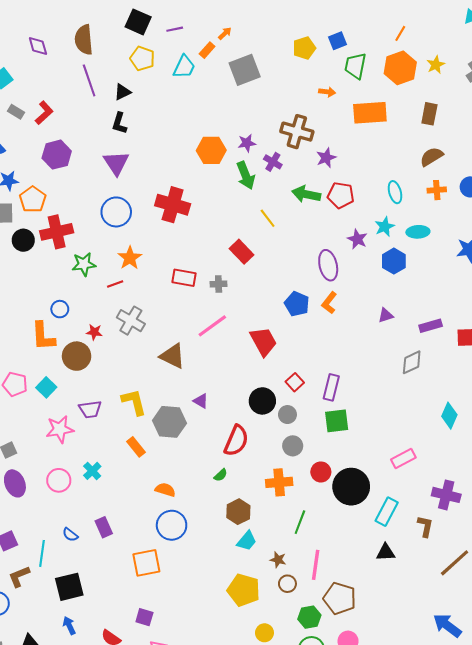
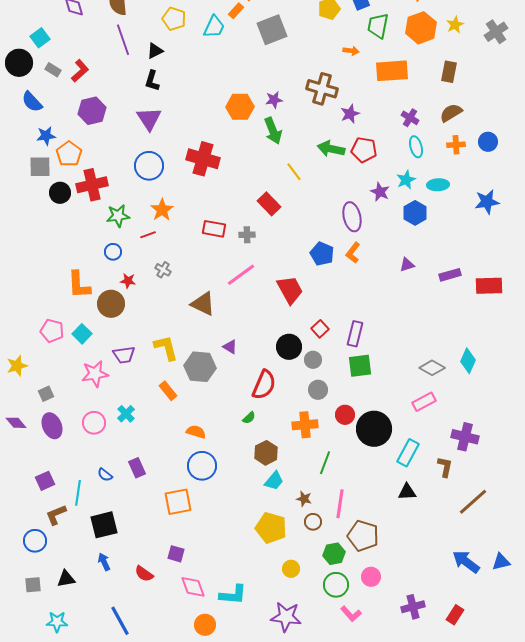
purple cross: (273, 162) -> (410, 118), moved
blue circle: (60, 309) -> (113, 252), moved
gray cross: (131, 321) -> (163, 270), size x0.6
gray diamond: (412, 362) -> (432, 368), moved, turned 55

